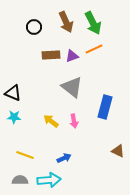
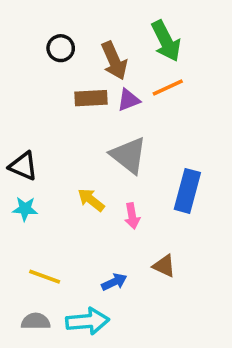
brown arrow: (66, 22) -> (114, 61), moved
yellow arrow: (51, 121) -> (91, 200), moved
brown triangle: (118, 151) -> (164, 266), moved

